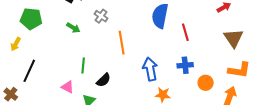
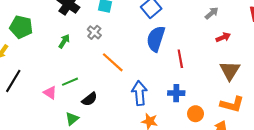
green arrow: (73, 28) -> (64, 41), turned -96
orange line: (122, 43) -> (113, 62), turned -45
green line: (83, 66) -> (70, 82), turned 56
pink triangle: (68, 87) -> (50, 93), moved

